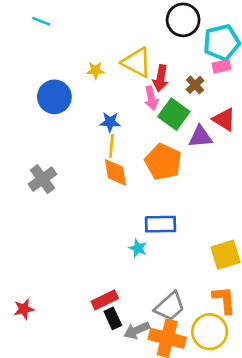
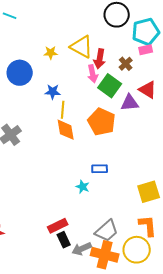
blue star: (110, 122) -> (53, 92), moved
blue rectangle: (161, 224) -> (100, 169), size x0.7

